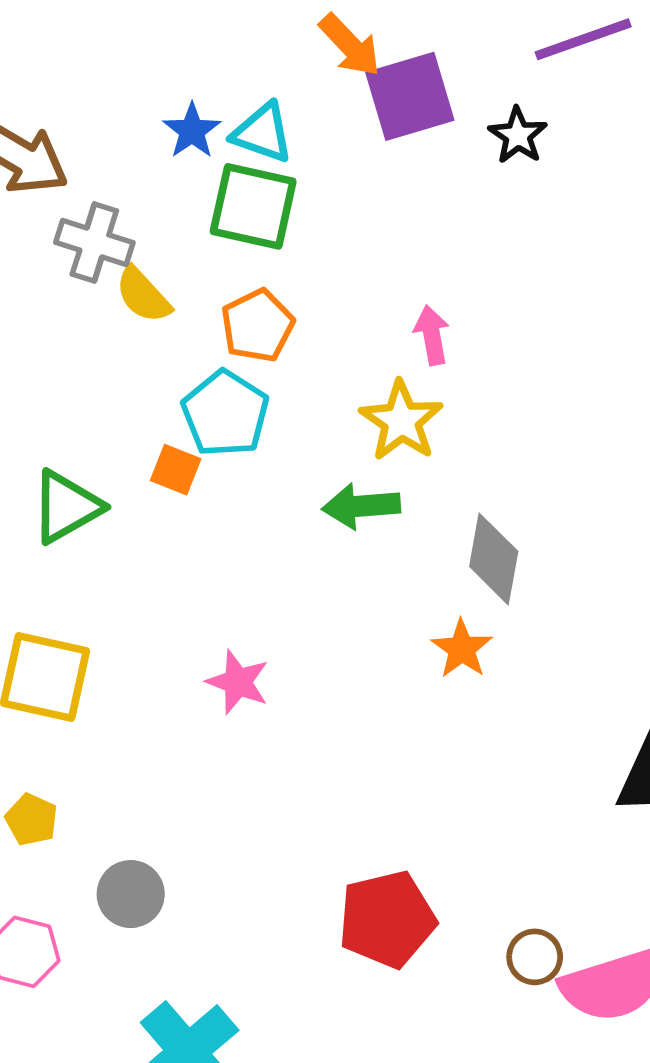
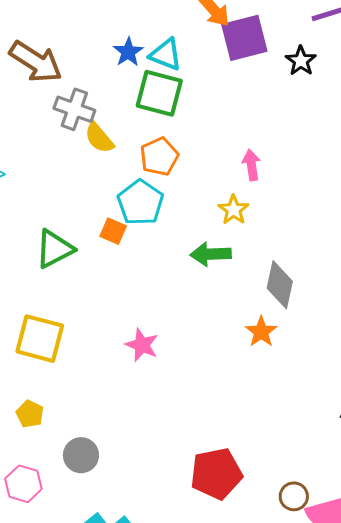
yellow star: (401, 421) -> (234, 210), size x0.7

